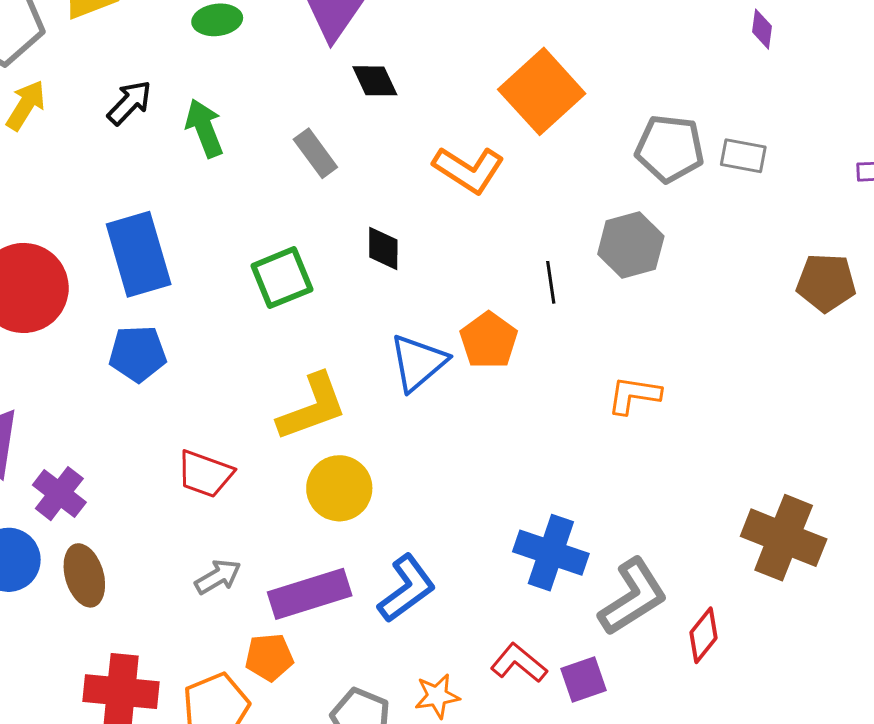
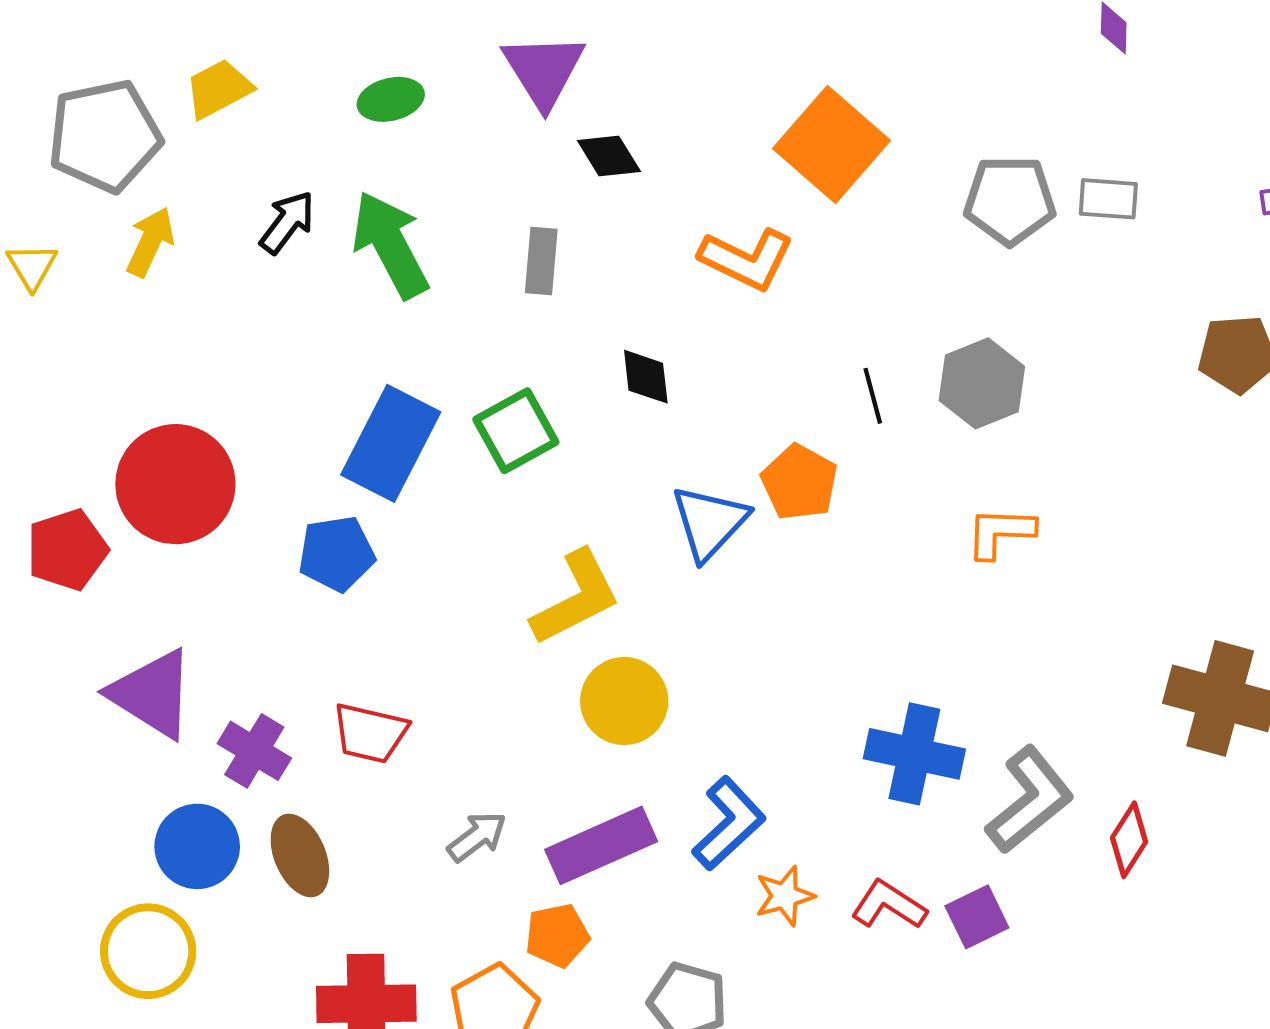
green arrow: (204, 128) -> (390, 245), size x1.4
gray rectangle: (315, 153) -> (541, 261), turned 48
gray hexagon: (631, 245) -> (982, 383), moved
blue rectangle: (139, 254) -> (391, 443), moved, turned 50
red trapezoid: (205, 474) -> (370, 733), moved
orange star: (437, 696) -> (785, 896), moved

